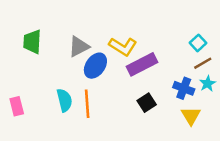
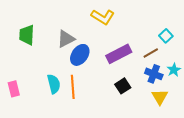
yellow L-shape: (123, 47) -> (103, 17), moved
brown line: (203, 63) -> (151, 53), moved

